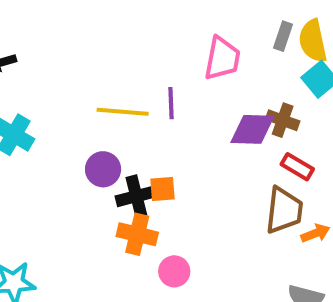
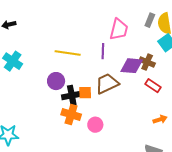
purple line: (171, 103) -> (103, 51), moved
brown trapezoid: (284, 210) -> (107, 84), moved, turned -125
pink circle: (174, 271) -> (95, 125), moved

